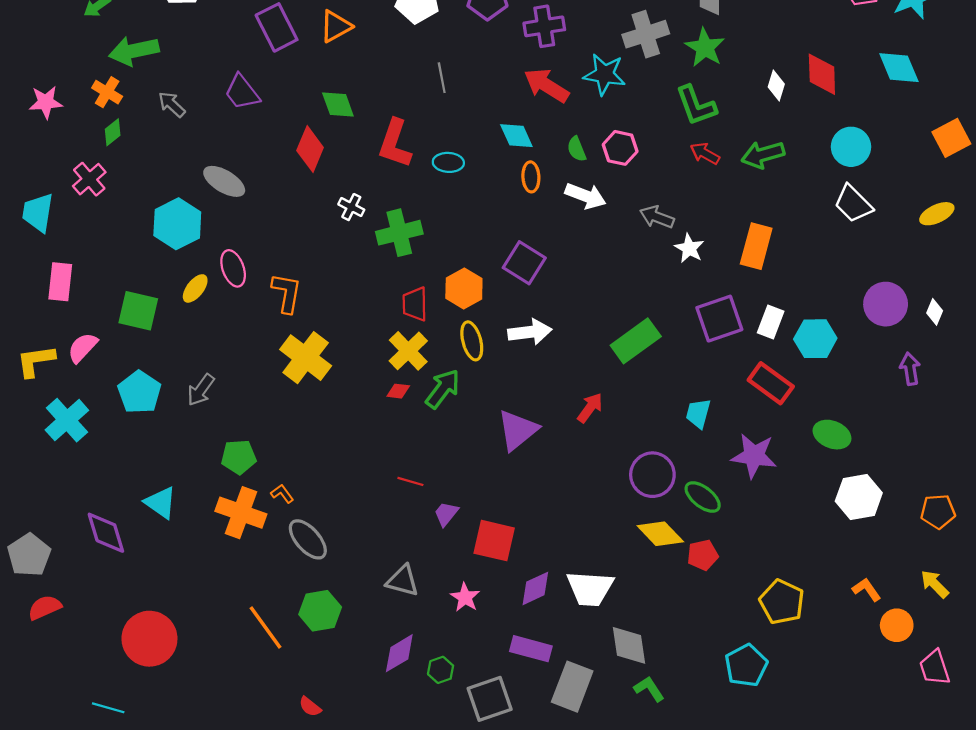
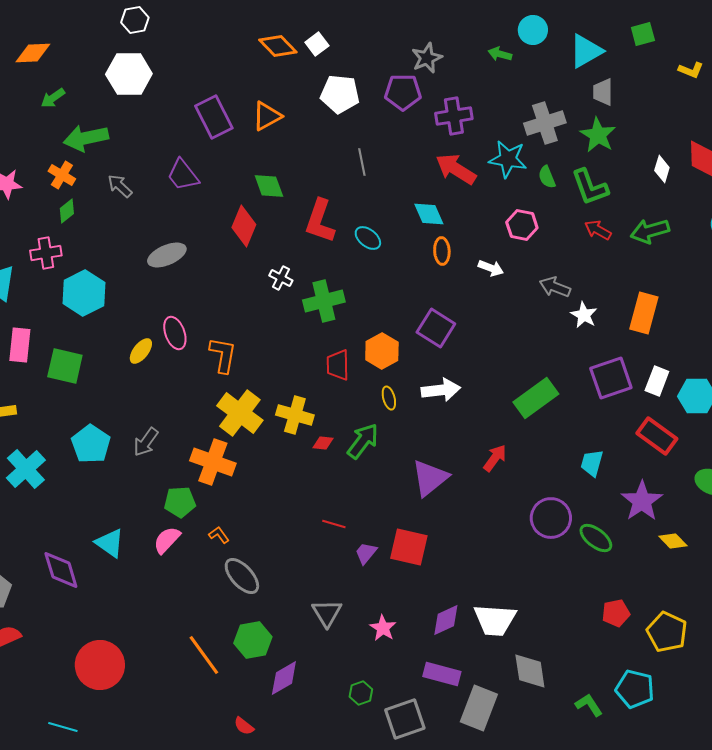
green semicircle: (577, 149) -> (547, 177), moved
cyan ellipse: (448, 162) -> (368, 238), turned 36
pink cross: (89, 179) -> (46, 253), turned 32
gray ellipse: (224, 181) -> (167, 255), turned -54
white arrow: (586, 196) -> (491, 268), size x0.7
cyan hexagon: (177, 224) -> (84, 293), moved
green square: (138, 311) -> (65, 366), moved
yellow ellipse: (472, 341) -> (389, 398), size x0.7
pink semicircle: (83, 348) -> (167, 540), moved
yellow cross: (408, 351) -> (295, 415), moved, turned -30
purple star: (754, 456) -> (642, 501), turned 30
orange cross: (241, 513) -> (213, 462), moved
yellow diamond: (660, 534) -> (673, 541), moved, size x0.7
red square: (494, 541) -> (409, 547), moved
red pentagon: (703, 555) -> (616, 613), moved
gray triangle: (403, 581) -> (327, 613), turned 44
purple diamond: (399, 653) -> (284, 678), moved
cyan pentagon: (746, 665) -> (635, 689), turned -30
green L-shape: (649, 689) -> (589, 705), moved

